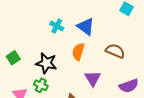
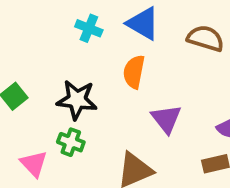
brown semicircle: (115, 51) -> (205, 38), moved

